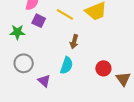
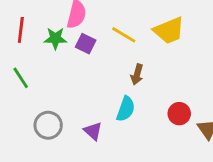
green star: (17, 32) -> (55, 38), moved
gray circle: (24, 63) -> (48, 125), moved

